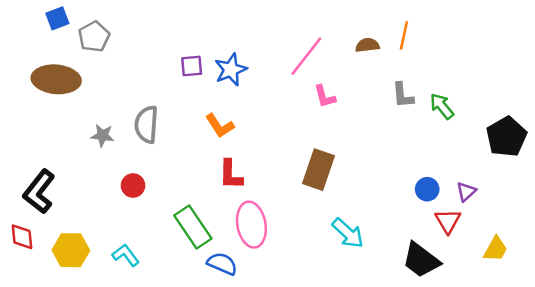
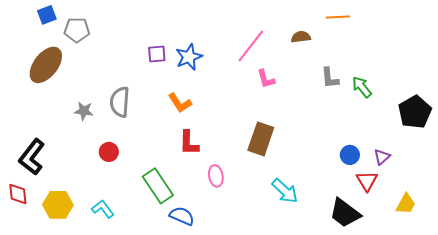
orange line: (404, 35) -> (338, 17), moved, turned 75
gray pentagon: (94, 37) -> (77, 30), turned 30
brown ellipse: (56, 79) -> (46, 65), turned -57
pink ellipse: (251, 225) -> (216, 176), moved, size x0.6

